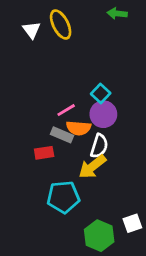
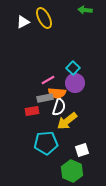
white triangle: (32, 30) -> (23, 22), turned 40
gray rectangle: (62, 135) -> (45, 98), turned -35
white semicircle: (99, 146) -> (59, 107), moved
white square: (132, 223) -> (82, 150), moved

